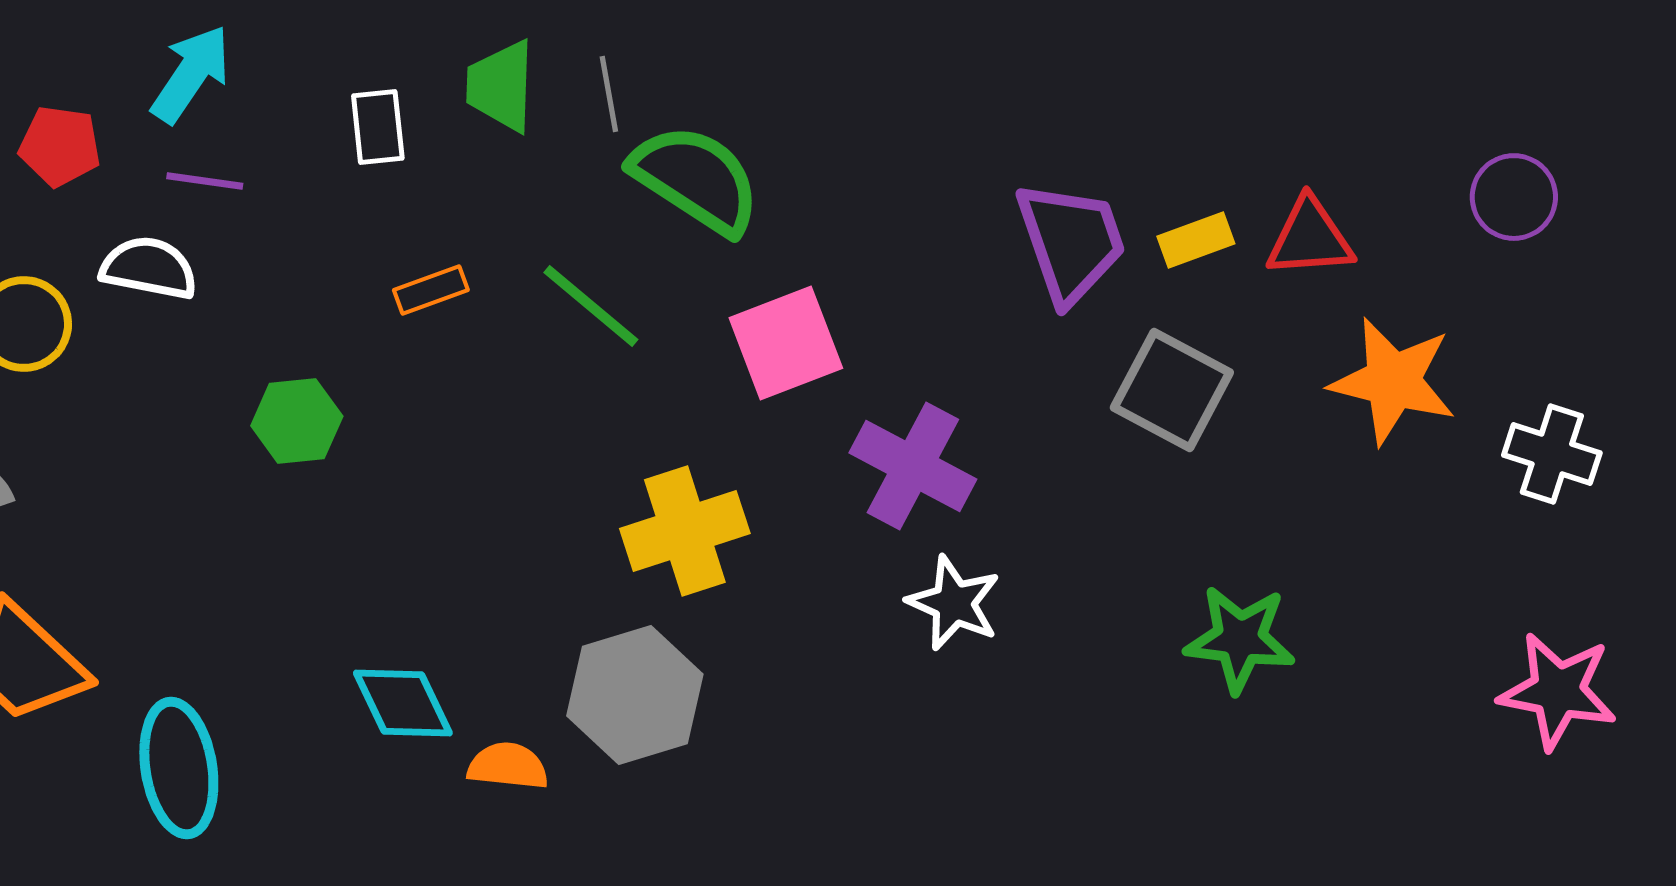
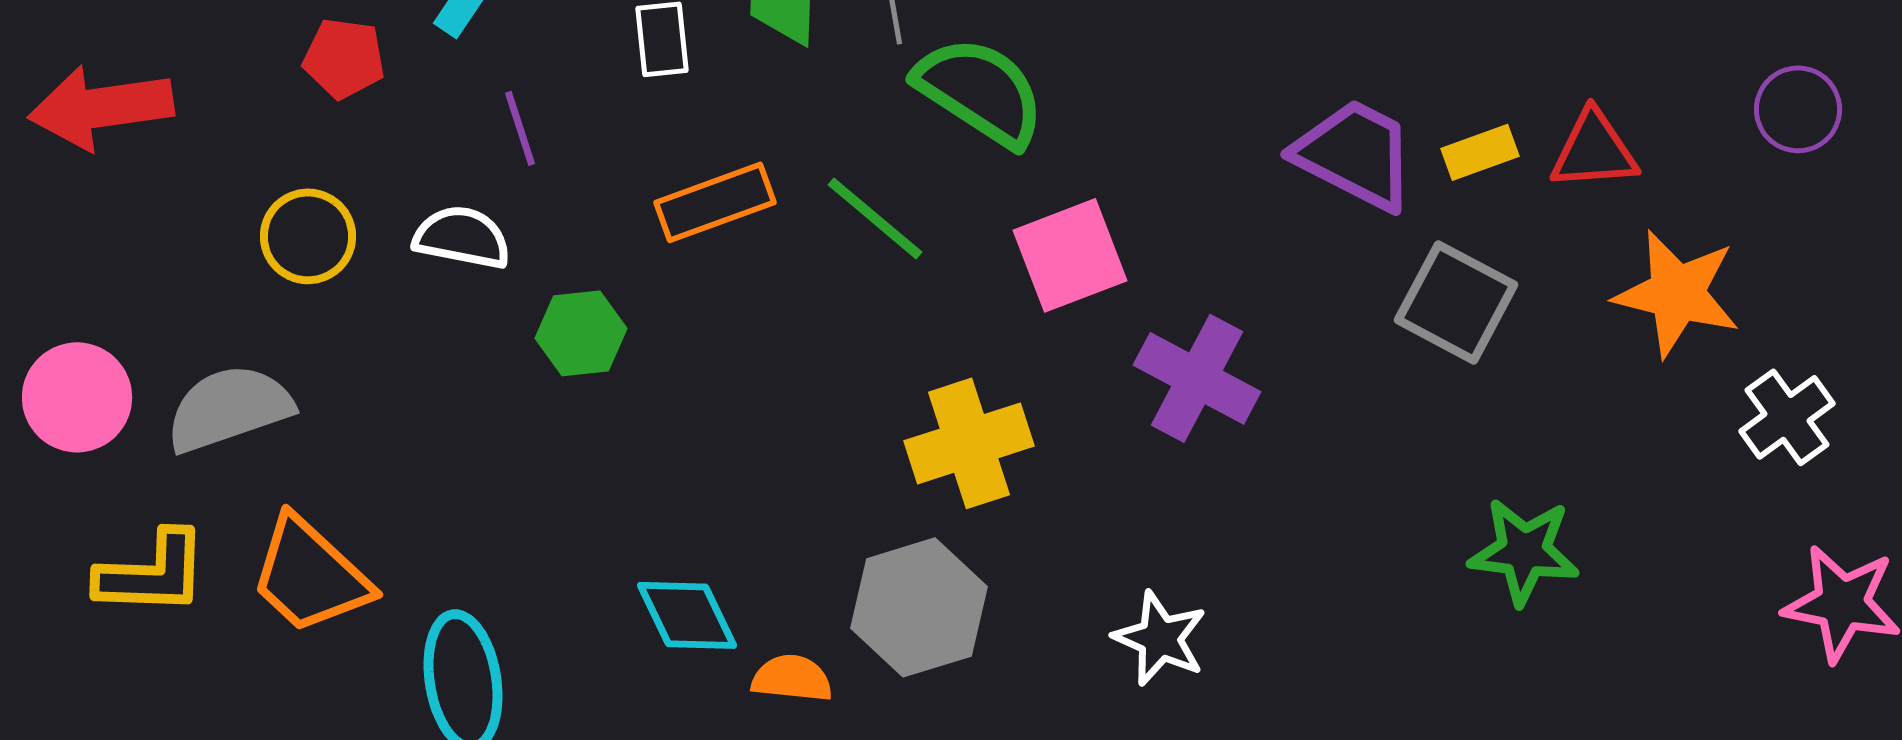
purple line: (205, 181) -> (520, 128), moved, turned 64
purple trapezoid: (1071, 242) -> (1355, 154), turned -44
white semicircle: (149, 268) -> (462, 237), moved
orange rectangle: (431, 290) -> (715, 202), size x1.6
white cross: (1552, 454) -> (1787, 417), moved, turned 36
white star: (954, 603) -> (1160, 638), moved

